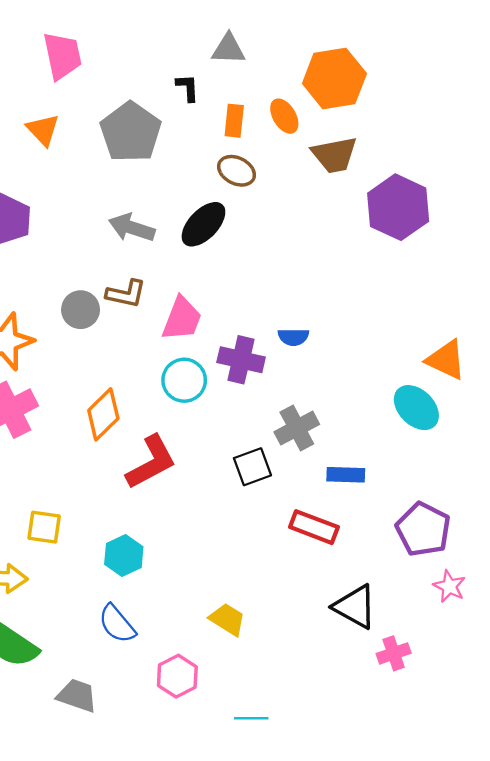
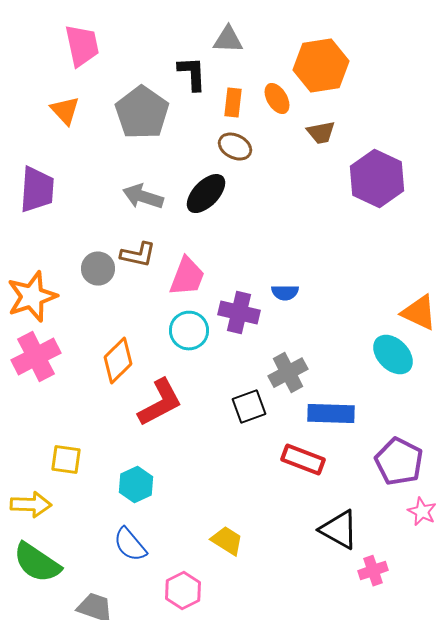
black L-shape: (188, 88) -> (192, 74), size x1.4
brown trapezoid: (334, 155) -> (321, 133), size x0.7
blue rectangle: (346, 475) -> (331, 414), size x1.4

